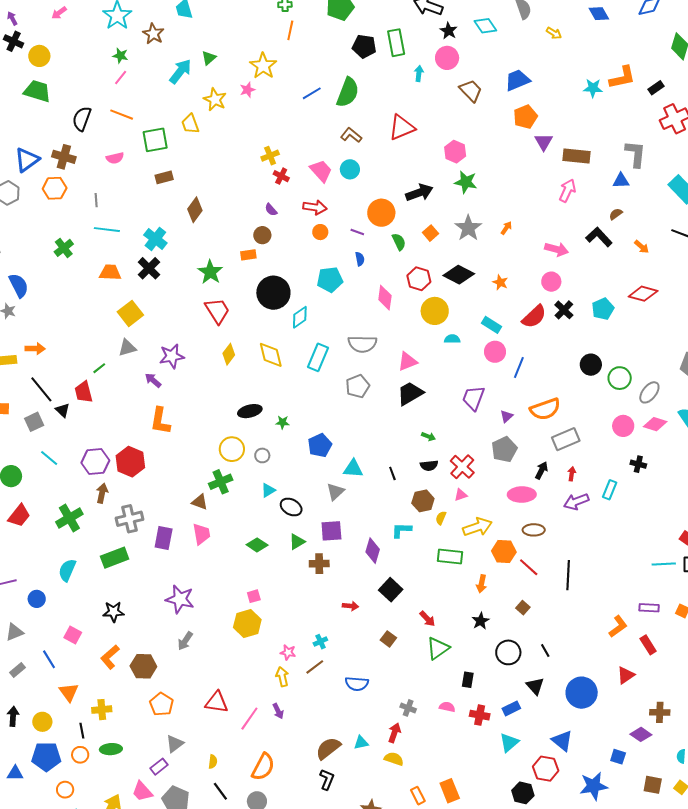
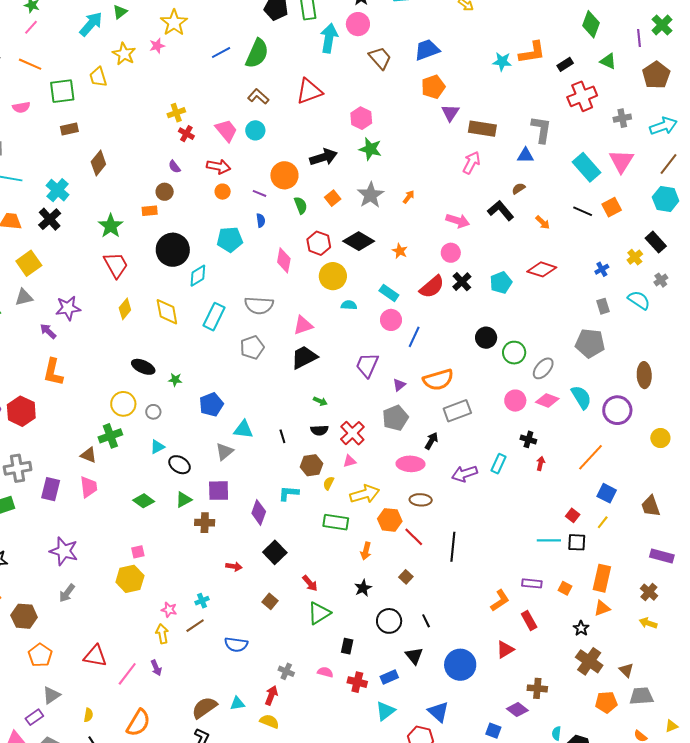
cyan arrow: (419, 73) -> (329, 38), size x1.8
black ellipse: (250, 411) -> (143, 367), turned 35
red arrow: (572, 474) -> (541, 463), moved

